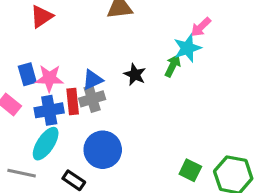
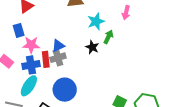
pink arrow: (201, 27) -> (126, 13), turned -32
cyan star: (187, 48) -> (96, 21), moved
blue rectangle: (27, 74) -> (19, 30), moved
black star: (135, 75) -> (92, 47), moved

